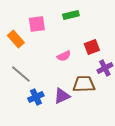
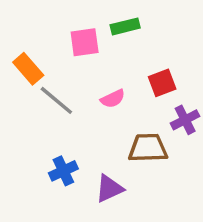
pink square: (37, 24) -> (85, 42), moved
gray line: (21, 74) -> (56, 100), moved
purple triangle: (62, 96) -> (109, 189), moved

